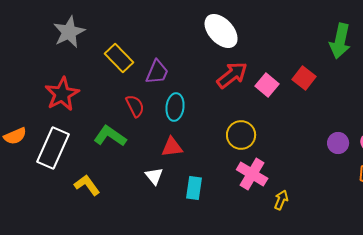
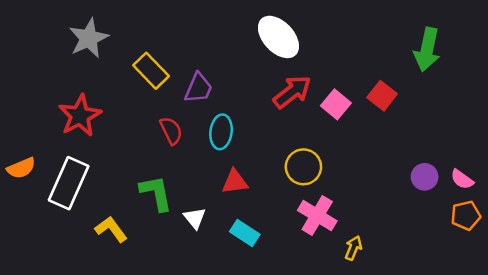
green L-shape: (110, 136) -> (156, 193), moved, turned 44
red triangle: (172, 147) -> (235, 182), moved
cyan rectangle: (194, 188) -> (245, 233), turned -65

